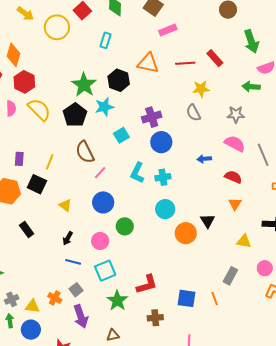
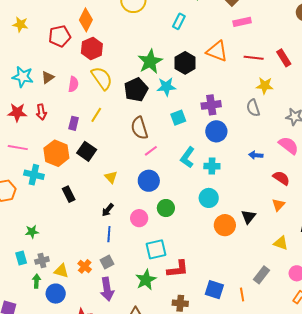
pink semicircle: (11, 108) -> (73, 84), moved
yellow line: (50, 162) -> (96, 115), moved
blue line: (73, 262) -> (109, 234), turned 70
cyan square: (105, 271) -> (156, 249), moved

